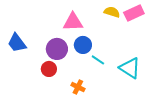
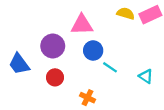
blue trapezoid: (17, 43) -> (19, 64), moved
purple circle: (57, 49) -> (53, 46), moved
cyan triangle: (130, 68) -> (146, 76), size x0.6

